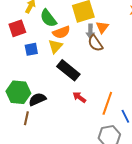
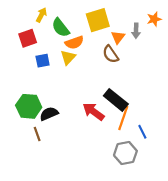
gray arrow: (90, 31) -> (136, 31), moved
black rectangle: (68, 70) -> (116, 100), moved
red arrow: (79, 97) -> (94, 112), size x1.5
brown line: (26, 118) -> (37, 134), turned -32

